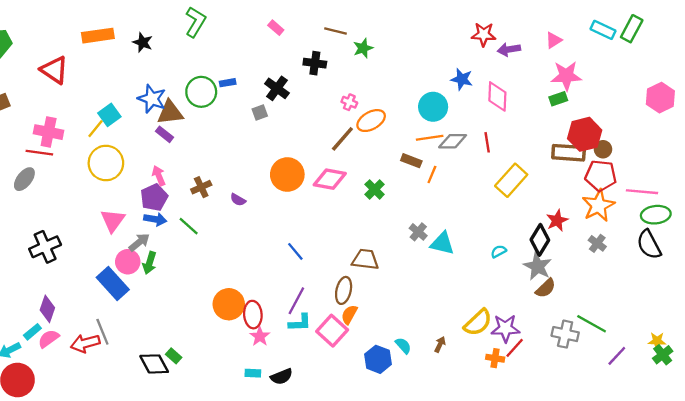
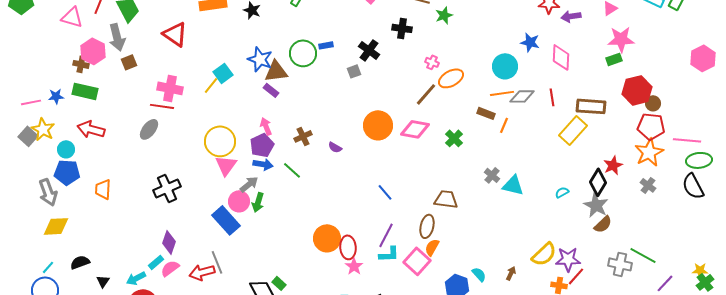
brown rectangle: (569, 153) -> (591, 106), moved
yellow circle: (106, 163) -> (220, 141), moved

